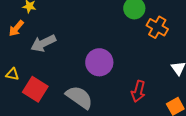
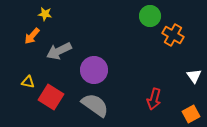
purple circle: (99, 62) -> (94, 70), moved

